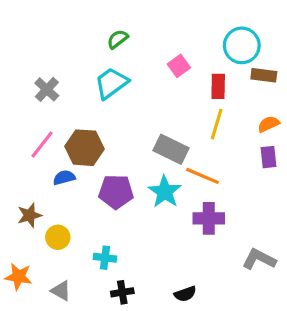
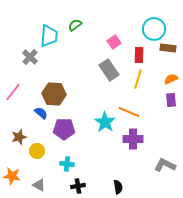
cyan trapezoid: (111, 83) -> (49, 36), moved, turned 130
pink line: (42, 144) -> (13, 92), moved
gray rectangle: (171, 149) -> (109, 70), moved, turned 30
blue semicircle: (64, 178) -> (41, 113), turned 56
purple pentagon: (116, 192) -> (64, 129), moved
black semicircle: (185, 294) -> (118, 187), turned -80

